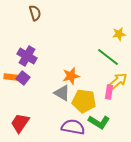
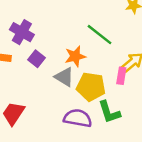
green line: (108, 57) -> (99, 35), moved
purple square: (23, 78) -> (36, 59), moved
green L-shape: (99, 122) -> (109, 112), turned 40

